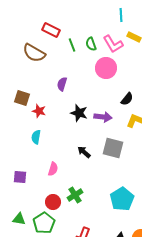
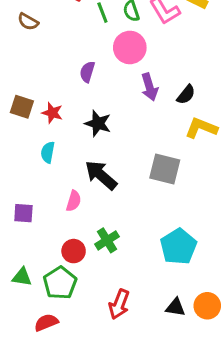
brown semicircle: (34, 53) -> (28, 22), moved, size x0.6
pink circle: (106, 68) -> (130, 47), moved
brown square: (22, 98) -> (22, 107), moved
black star: (79, 113) -> (98, 123), moved
purple arrow: (103, 117) -> (150, 87), moved, turned 66
black arrow: (84, 152) -> (101, 175), moved, size x1.6

